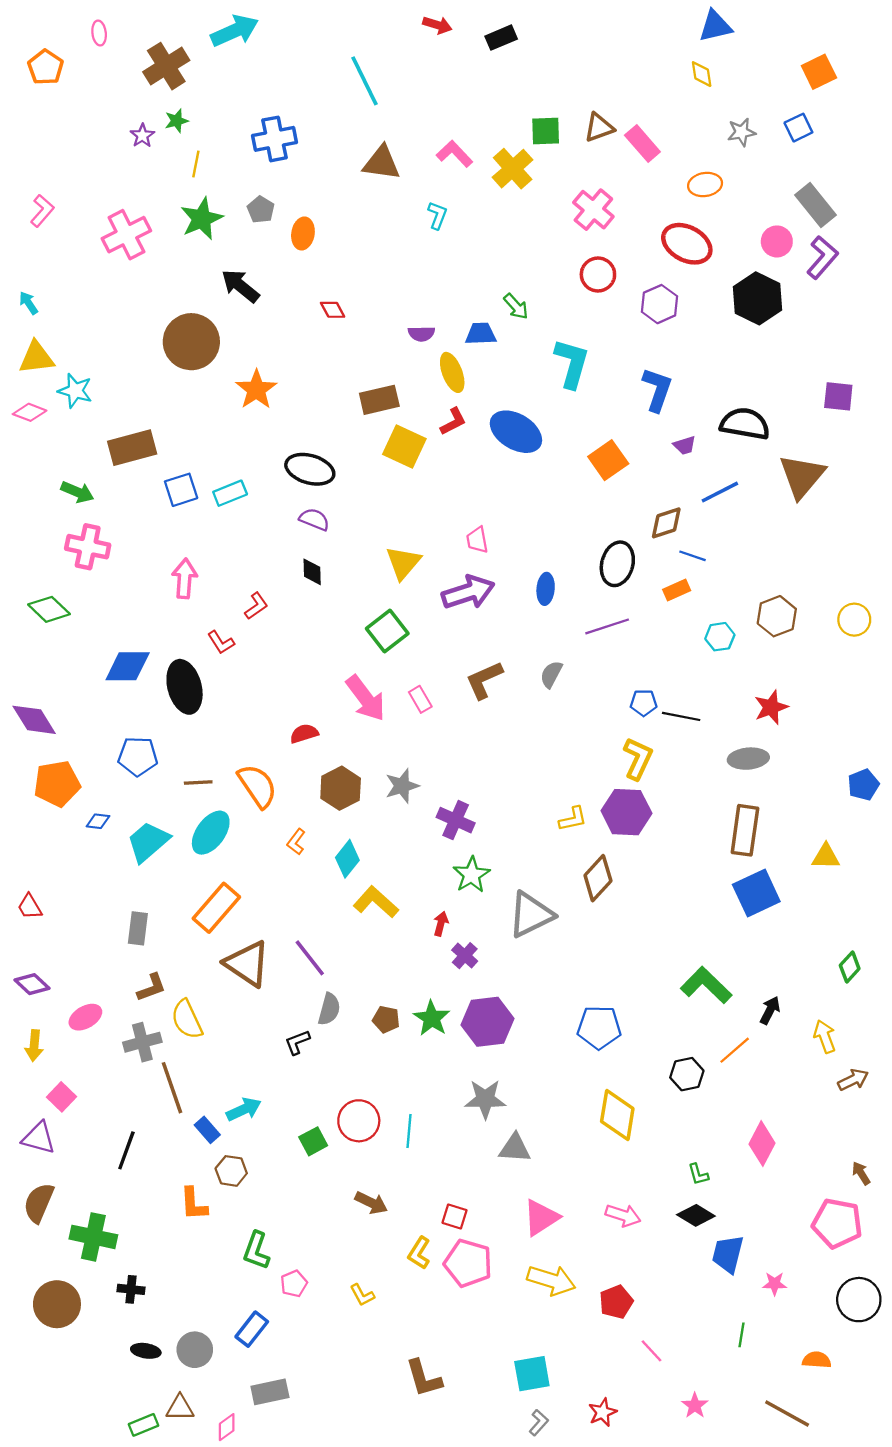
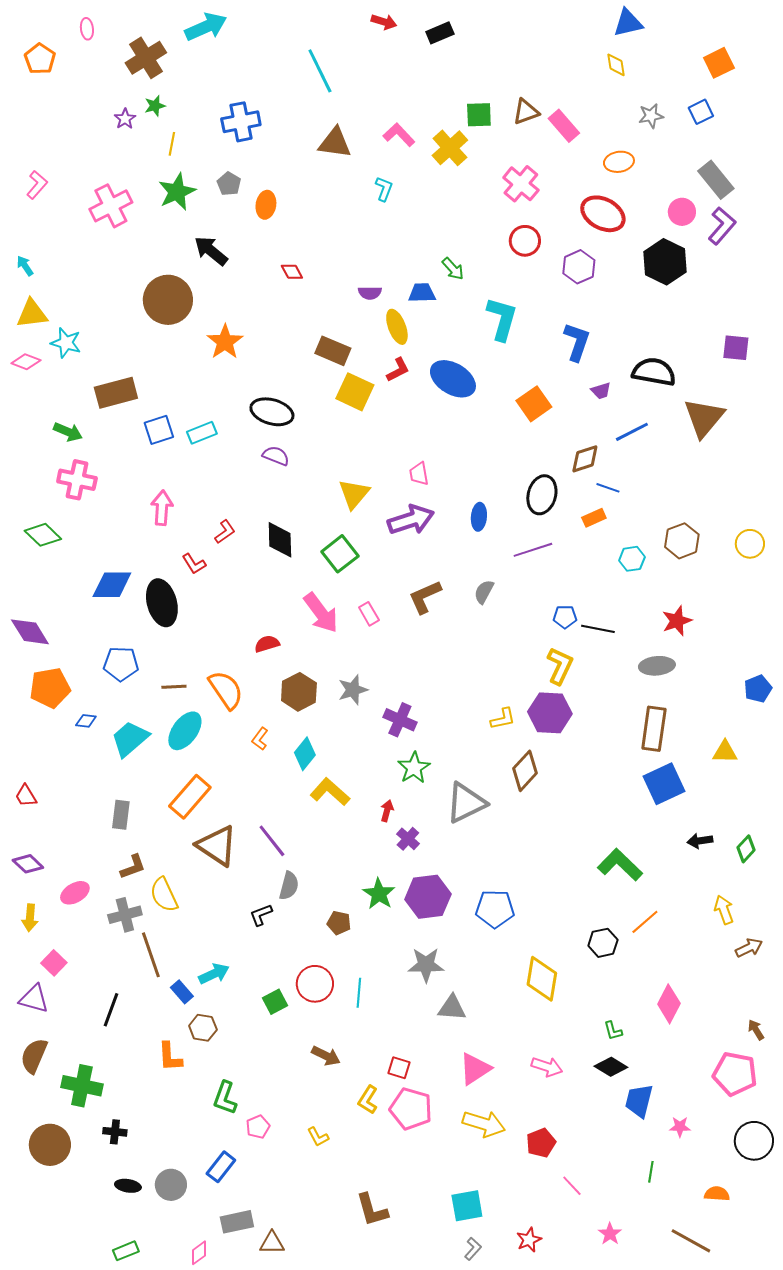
brown rectangle: (379, 400) -> (333, 351), turned 36
black diamond: (312, 572) -> (280, 540), moved, size x1.5
black arrow: (770, 1010) -> (700, 841), moved, turned -125
brown pentagon: (386, 1019) -> (339, 923), moved
blue pentagon: (599, 1027) -> (495, 909), moved
brown triangle: (180, 1408) -> (272, 1243), moved

